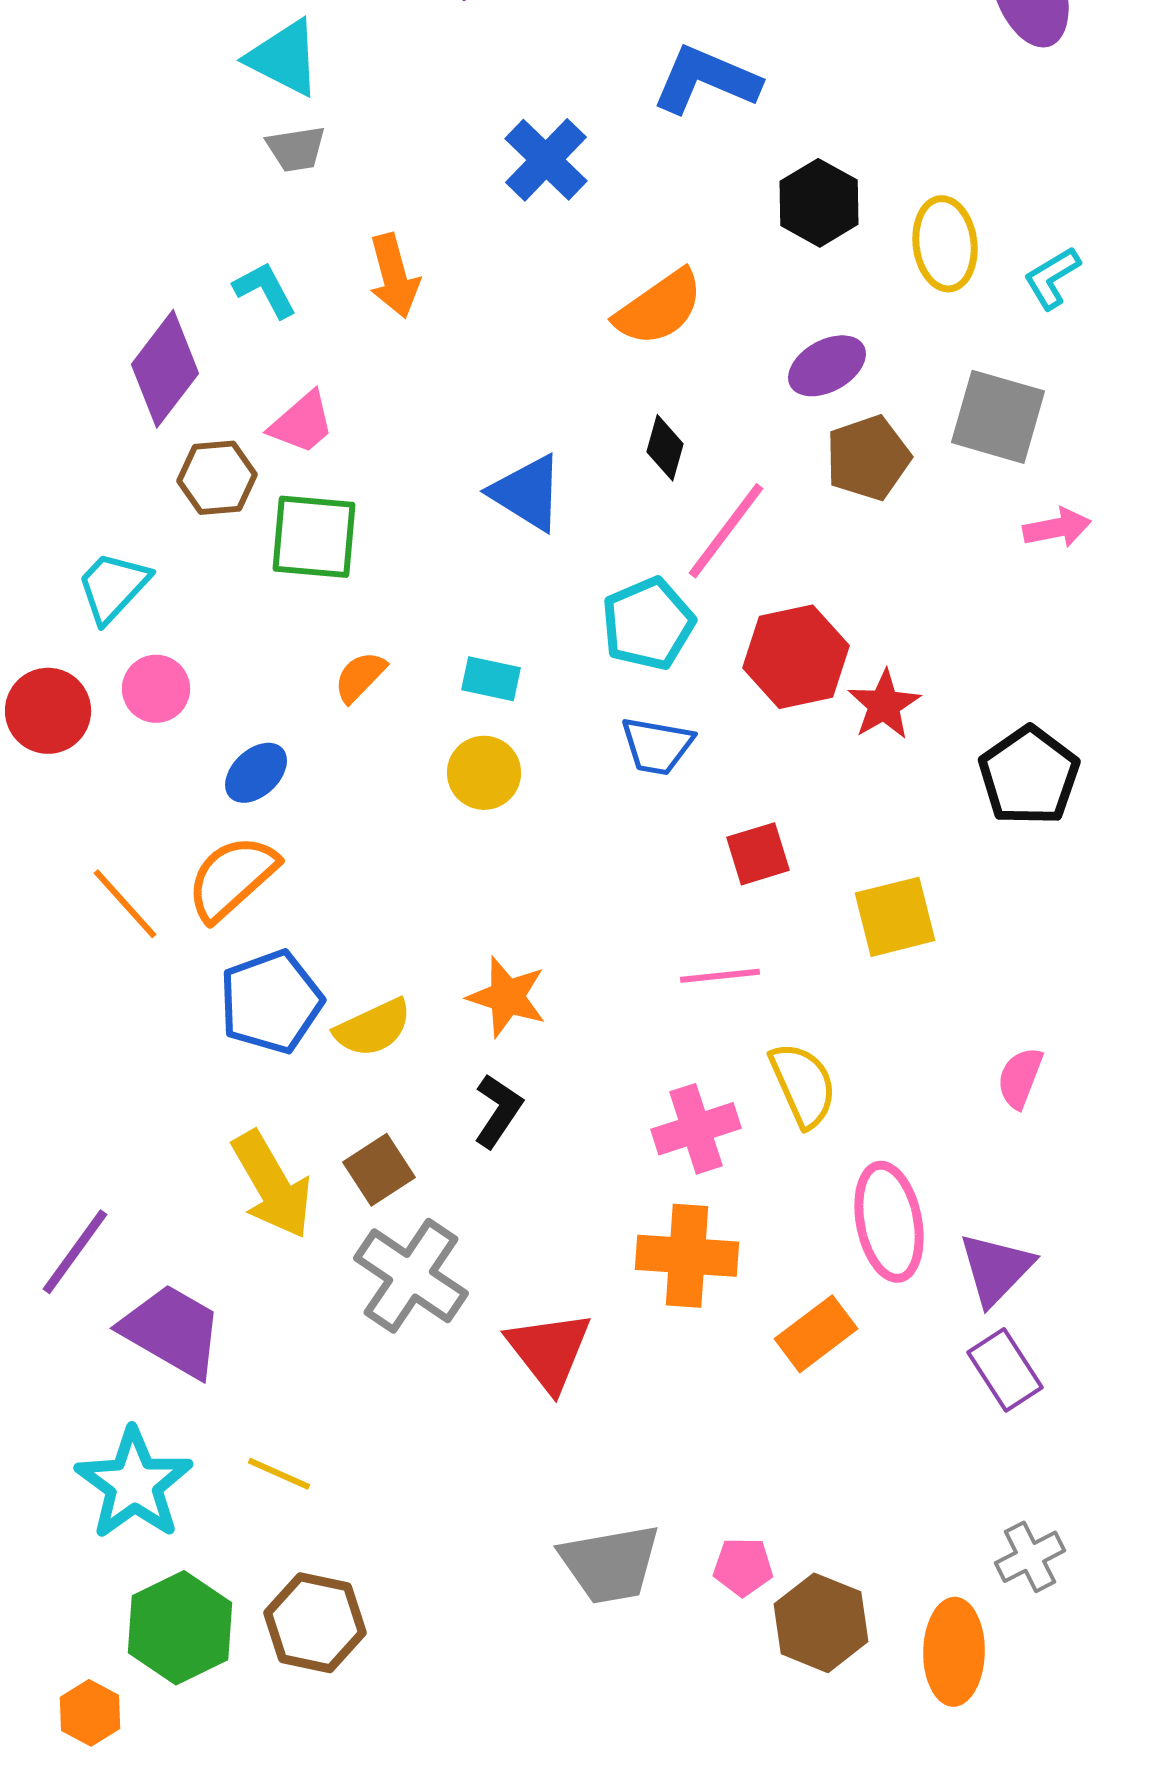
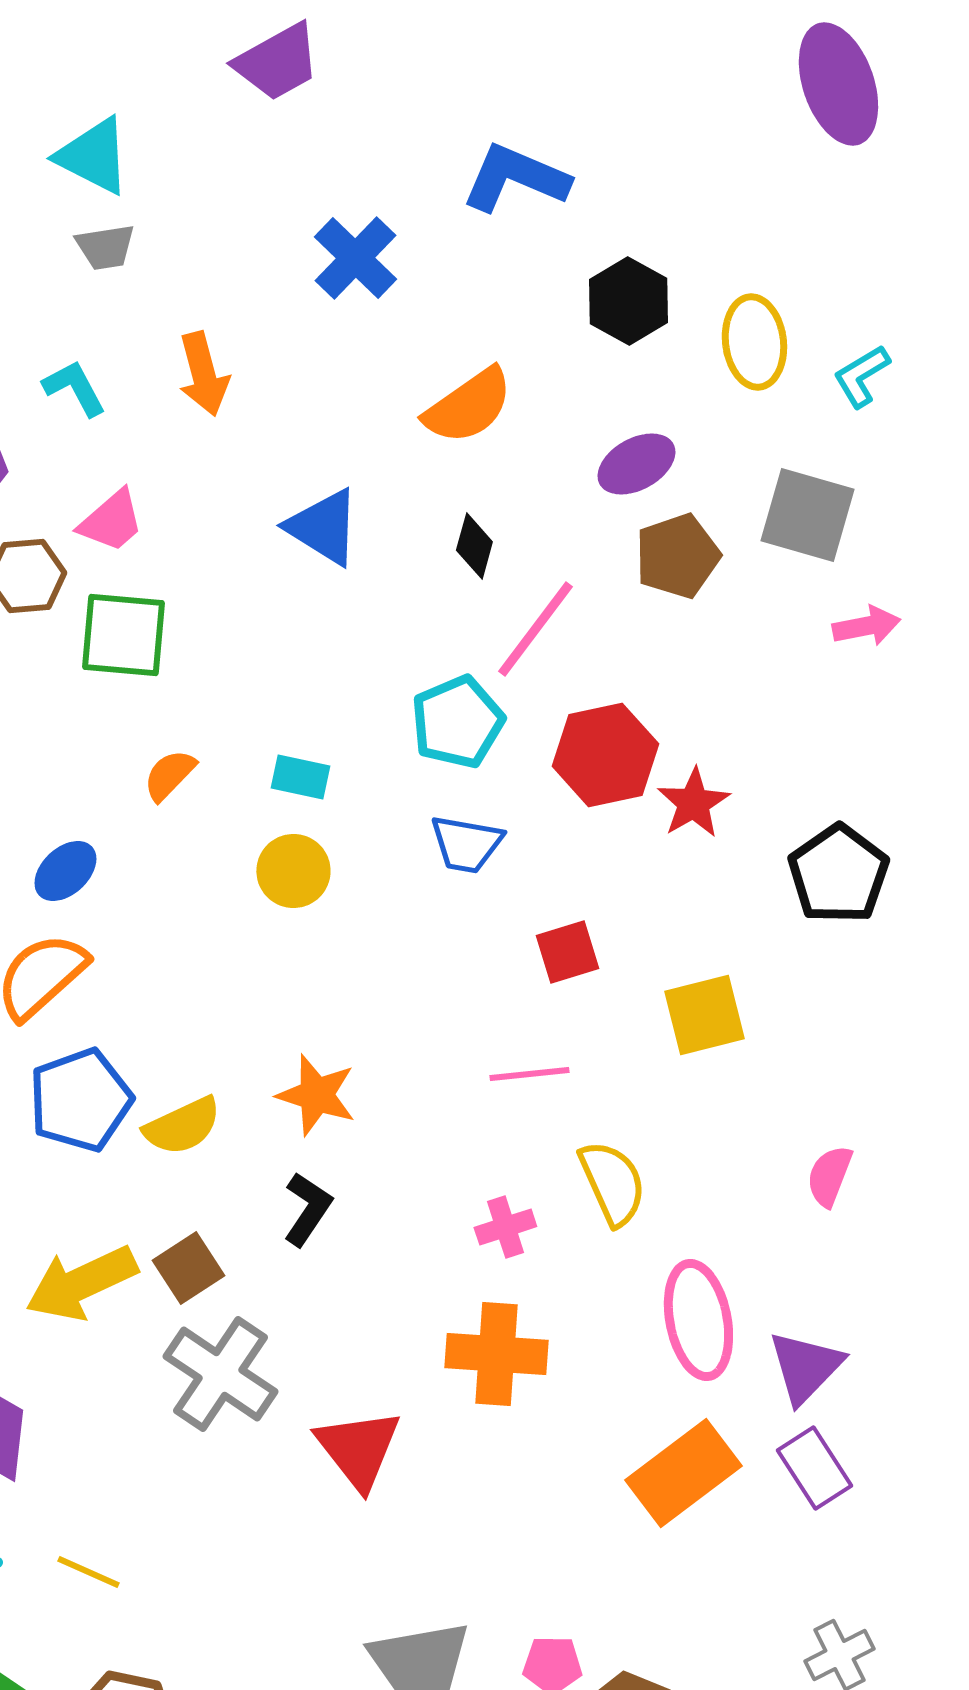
blue triangle: (527, 493) -> (323, 527), moved
pink cross: (696, 1129) -> (505, 1227), size x0.7
yellow arrow: (272, 1185) -> (81, 1283), turned 95
orange rectangle: (816, 1334) -> (683, 1473), moved, size x1.4

